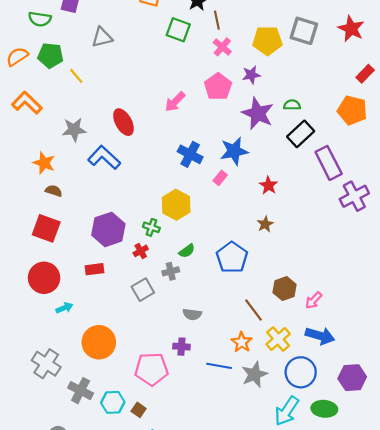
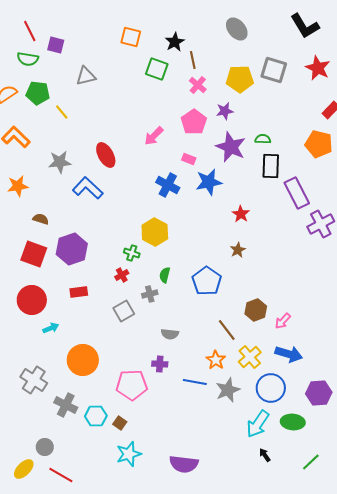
black rectangle: (301, 134) -> (271, 166), turned -45
orange star: (44, 163) -> (18, 186), moved, turned -30
pink rectangle: (220, 178) -> (189, 159), moved, turned 72
purple hexagon: (108, 229) -> (72, 249), moved
green semicircle: (187, 251) -> (165, 275), turned 140

